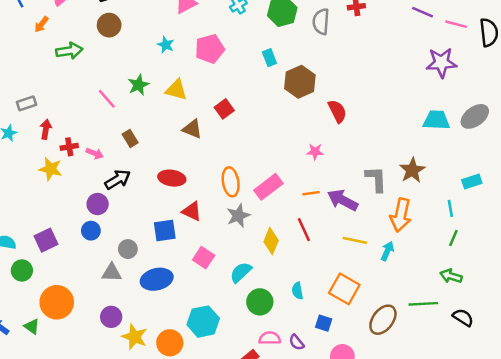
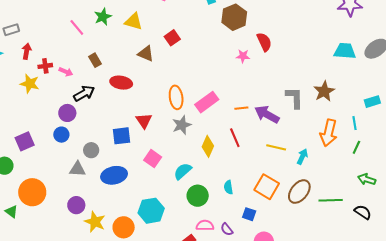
pink star: (315, 152) -> (243, 56), moved
red ellipse: (172, 178) -> (121, 83), moved
red triangle: (192, 211) -> (144, 121), turned 30
orange arrow: (401, 215) -> (329, 133), moved
green arrow: (451, 276) -> (367, 179), moved
brown ellipse: (383, 320) -> (299, 192), moved

